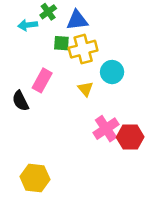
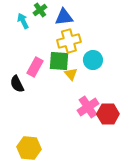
cyan arrow: (28, 25) -> (23, 21), turned 70
green square: (61, 43) -> (59, 61), moved, size x1.5

